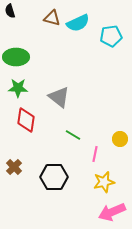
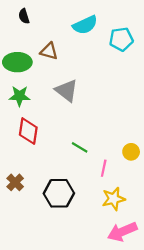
black semicircle: (10, 11) -> (24, 16), moved
brown triangle: (52, 18) -> (49, 51), moved
gray triangle: (59, 97) -> (67, 91), moved

